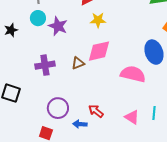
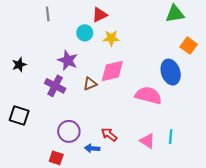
cyan circle: (38, 18) -> (85, 33), moved
purple star: (58, 26) -> (68, 60), moved
black star: (11, 30) -> (19, 65), moved
purple cross: (45, 65) -> (55, 86), turned 36

